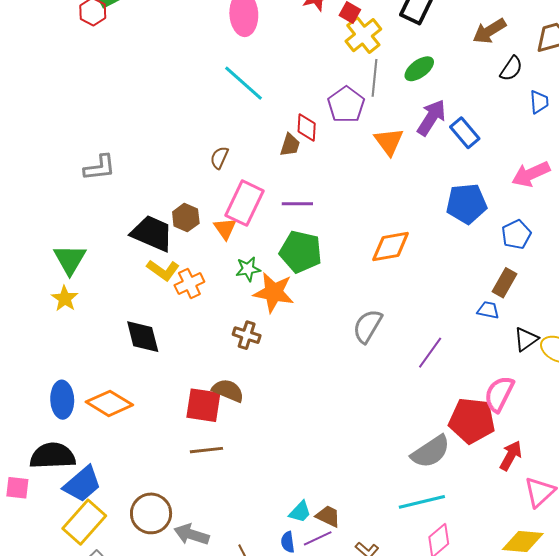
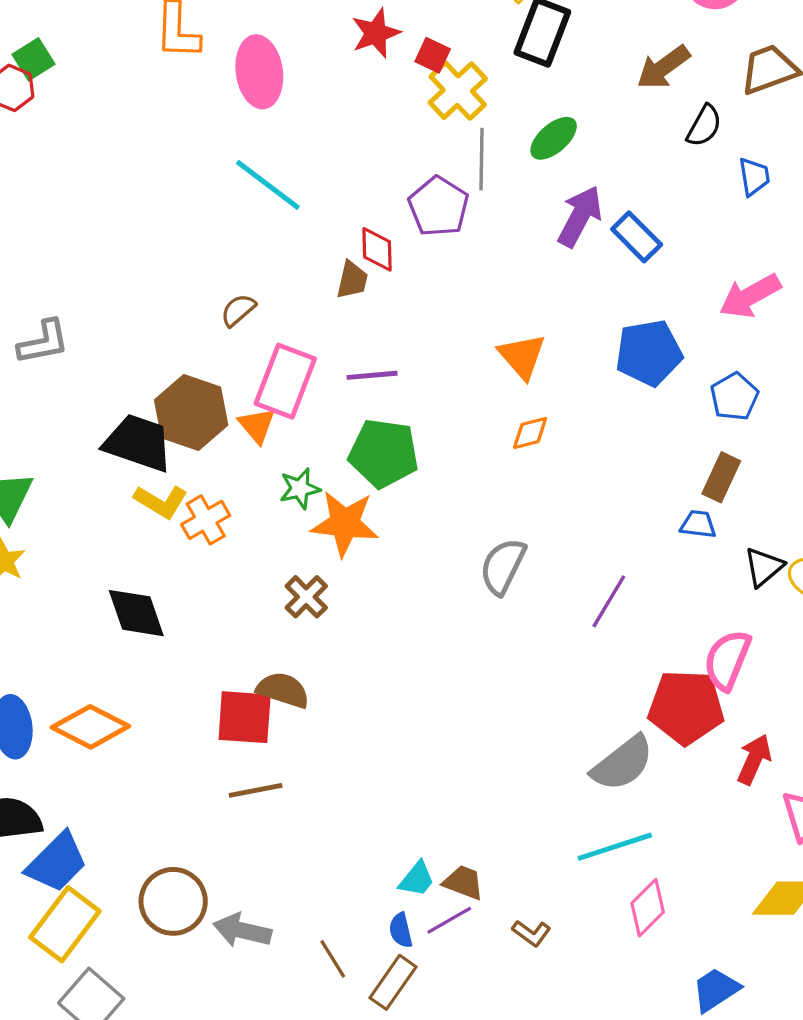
orange triangle: (389, 142) -> (522, 356), moved
brown semicircle: (219, 158) -> (238, 310), turned 30
brown hexagon: (186, 218) -> (191, 412), size x1.6
orange diamond: (391, 247) -> (530, 433), size x0.6
brown cross: (247, 335) -> (306, 597), turned 32

